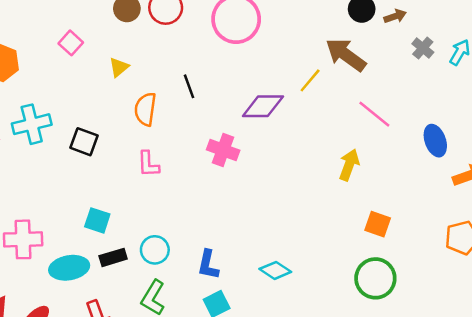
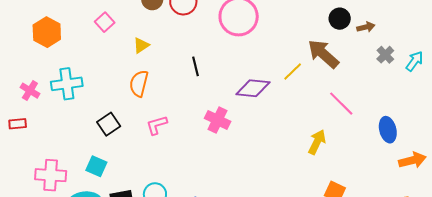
orange semicircle: (145, 109) -> (139, 83), moved
black square: (84, 142) -> (109, 124), moved, turned 30
pink L-shape: (148, 164) -> (157, 125), turned 70
cyan square: (97, 220) -> (96, 166), moved

